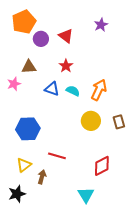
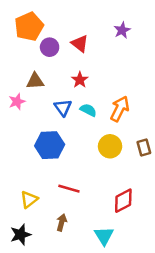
blue triangle: (52, 89) -> (63, 108), turned 35
blue hexagon: (28, 129) -> (50, 145), moved
brown arrow: (42, 177) -> (62, 222), moved

